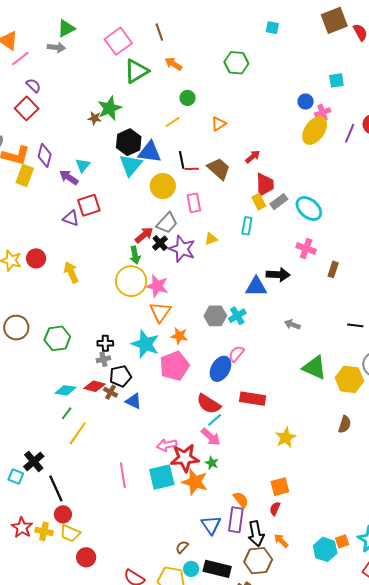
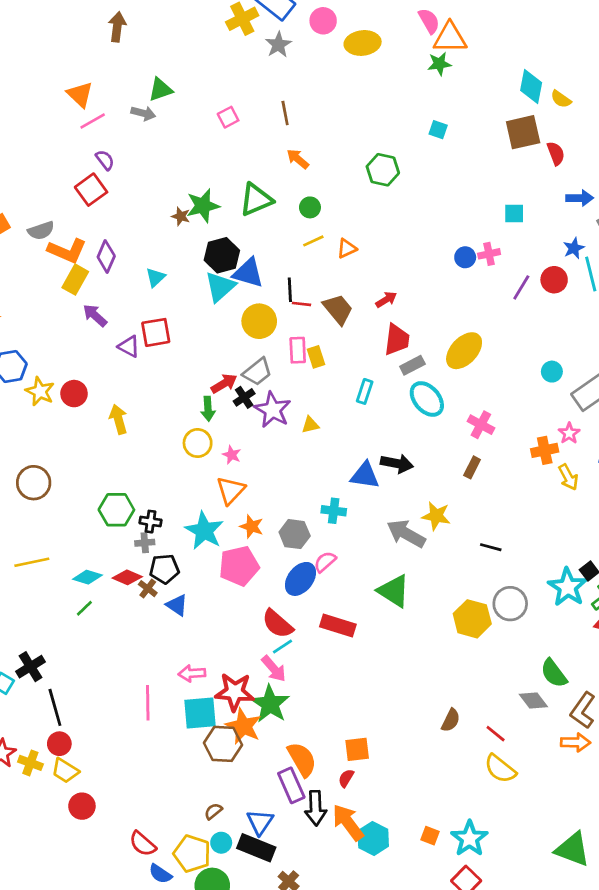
pink square: (118, 41) -> (228, 117), size x0.6
green triangle: (136, 71) -> (256, 200), moved
blue circle: (306, 102) -> (465, 257), moved
yellow line: (173, 122) -> (313, 241), moved
yellow ellipse: (315, 130) -> (464, 351), moved
purple arrow: (69, 177) -> (95, 315), moved
yellow rectangle: (259, 202) -> (316, 357), moved
cyan ellipse: (309, 208) -> (427, 399), moved
yellow triangle: (211, 239) -> (310, 425), moved
pink cross: (306, 249) -> (481, 425), moved
yellow circle: (131, 281) -> (198, 443), size x0.7
pink star: (157, 286) -> (232, 455), size x0.6
gray hexagon: (215, 316) -> (295, 534), moved
cyan cross: (237, 316) -> (334, 511), turned 30
gray arrow: (292, 325) -> (406, 534), size x1.8
green hexagon: (57, 338) -> (116, 510), moved
green triangle: (314, 367) -> (394, 591), moved
brown semicircle: (345, 424) -> (451, 720), moved
yellow line: (78, 433) -> (32, 562), moved, turned 35
yellow star: (286, 438) -> (436, 516), moved, turned 30
pink arrow: (167, 445) -> (192, 673), moved
green star: (212, 463) -> (270, 704), size x2.0
orange semicircle: (241, 500) -> (302, 759), size x1.5
purple rectangle: (236, 520) -> (291, 785), turned -40
blue triangle: (211, 525) -> (260, 822), moved
orange arrow: (281, 541) -> (348, 822), size x1.8
orange square: (342, 541) -> (430, 836), turned 32
cyan hexagon: (325, 549) -> (373, 838), moved
brown hexagon: (258, 561) -> (223, 744), moved

